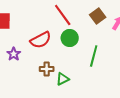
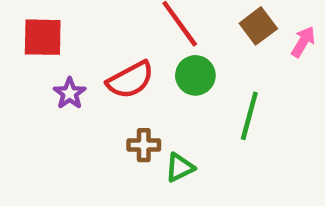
purple star: (14, 54) -> (70, 93), moved

